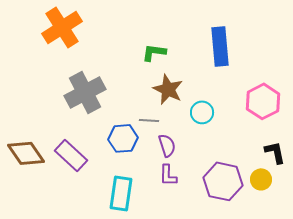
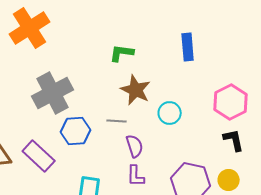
blue rectangle: (220, 46) -> (188, 47), size x0.7
blue hexagon: (123, 138) -> (76, 131), moved
black L-shape: (275, 152) -> (234, 140), moved

